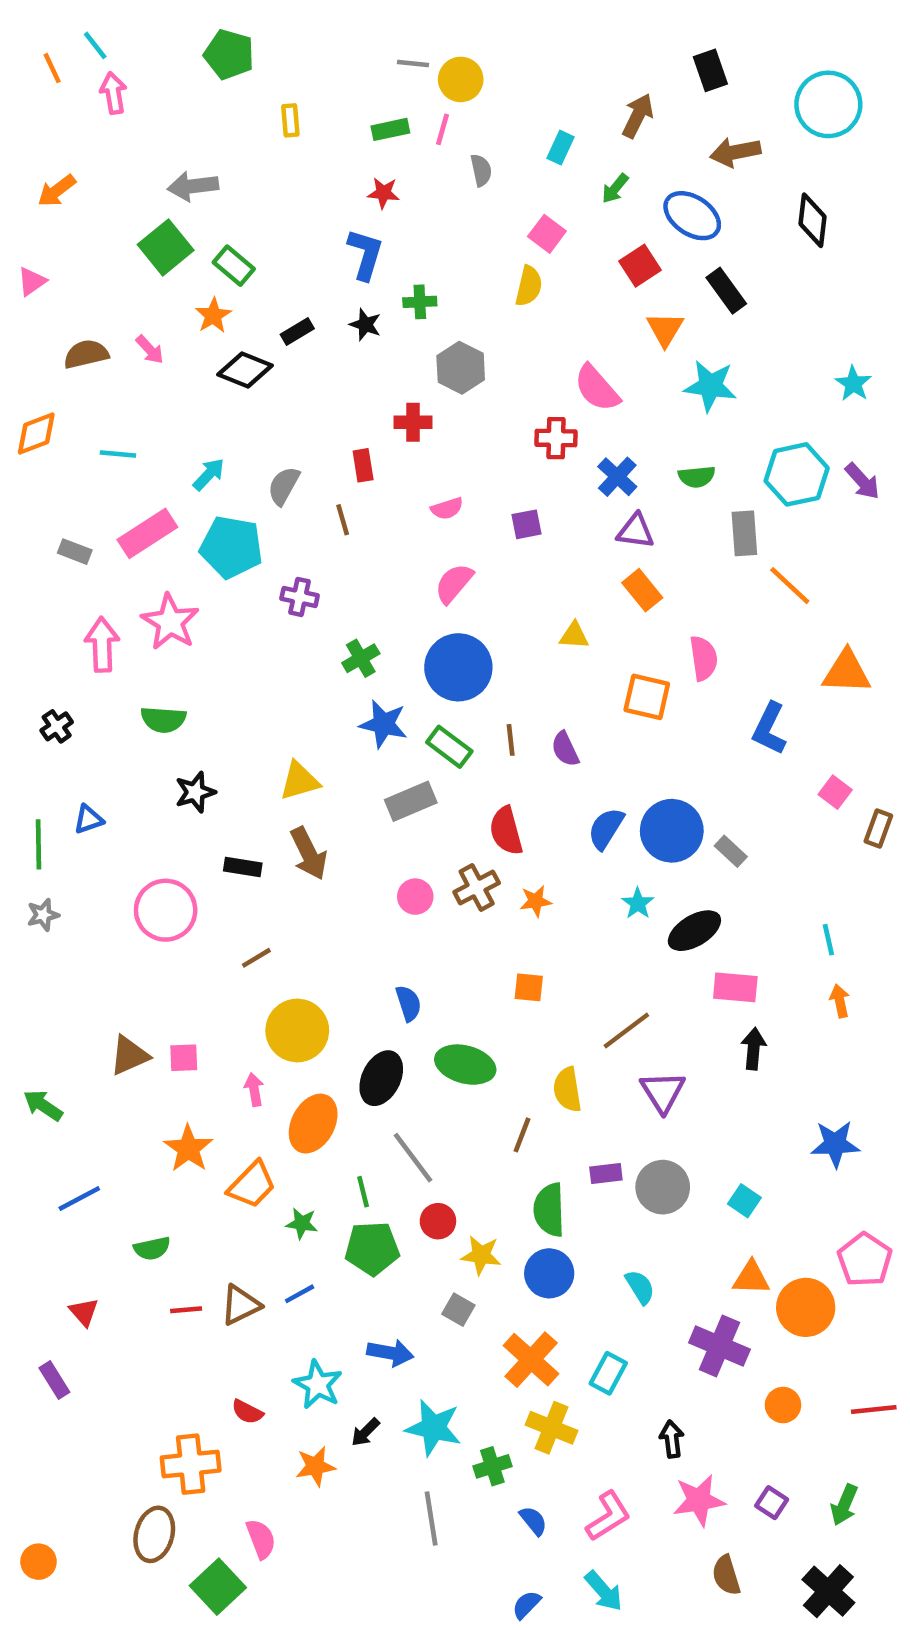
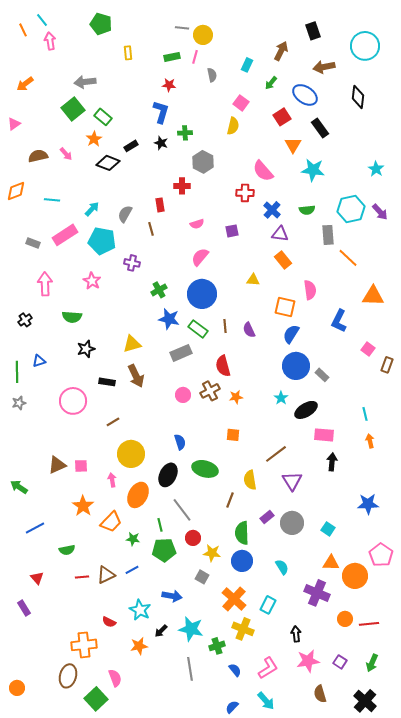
pink star: (170, 622) -> (92, 281), moved, size x0.7
blue semicircle: (606, 828) -> (291, 334), moved
purple rectangle: (606, 1173) -> (267, 517), turned -32
red line: (874, 1410) -> (369, 624), moved

